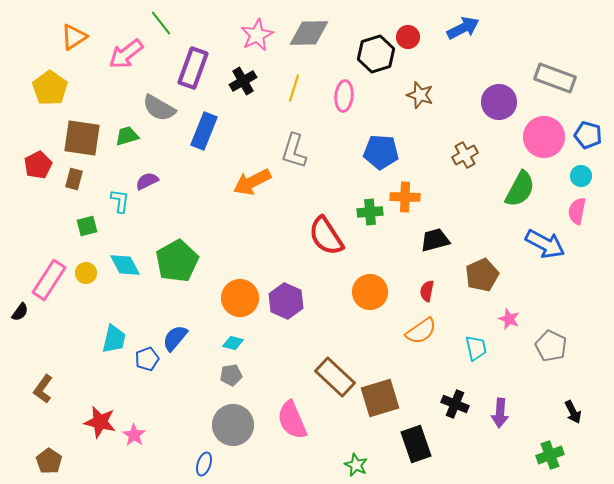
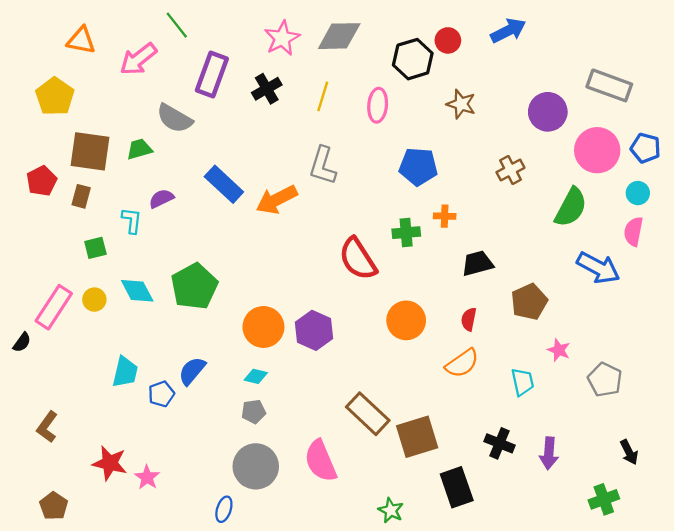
orange triangle: (74, 37) -> (81, 40), turned 44
blue rectangle: (204, 131) -> (224, 184), moved, turned -69
orange cross: (405, 197) -> (445, 216), size x0.7

